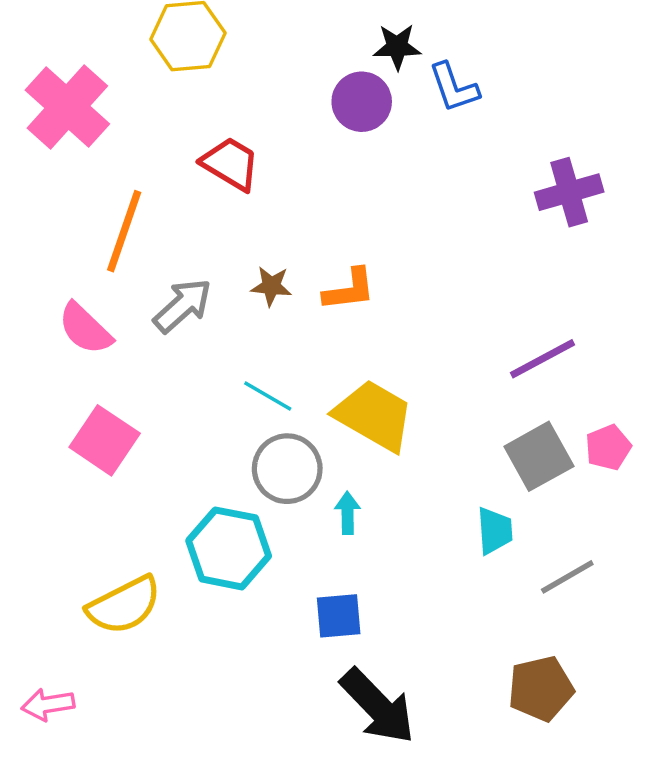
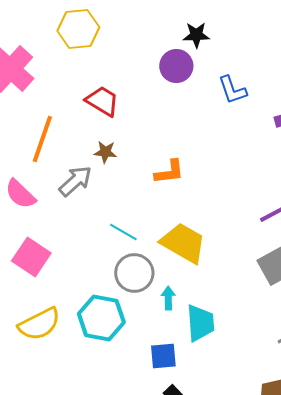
blue L-shape: (454, 88) -> (232, 90), moved
brown star: (271, 286) -> (105, 152), moved
cyan trapezoid: (495, 531) -> (200, 323), moved, size x1.4
yellow semicircle: (124, 605) -> (39, 324), moved

